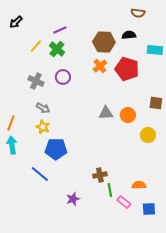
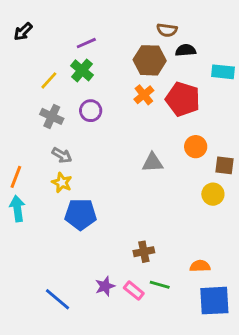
brown semicircle: (138, 13) -> (167, 30), moved
yellow line: (36, 46) -> (49, 80), moved
brown square: (156, 103) -> (224, 165), moved
orange circle: (128, 115) -> (196, 147), moved
blue line: (40, 174) -> (58, 299), moved
green line: (110, 190) -> (160, 285), moved, turned -64
pink rectangle: (124, 202) -> (134, 291), moved
blue square: (149, 209) -> (214, 301), size x1.6

